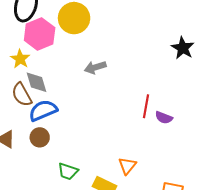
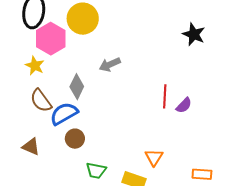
gray diamond: (37, 82) -> (77, 87), moved, turned 50
purple semicircle: (164, 118) -> (184, 105), turned -60
brown circle: (40, 137) -> (75, 139), moved

